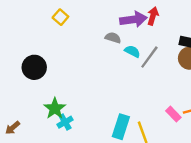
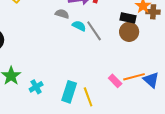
gray line: (149, 57) -> (94, 31), turned -70
cyan cross: (65, 122) -> (36, 87), moved

